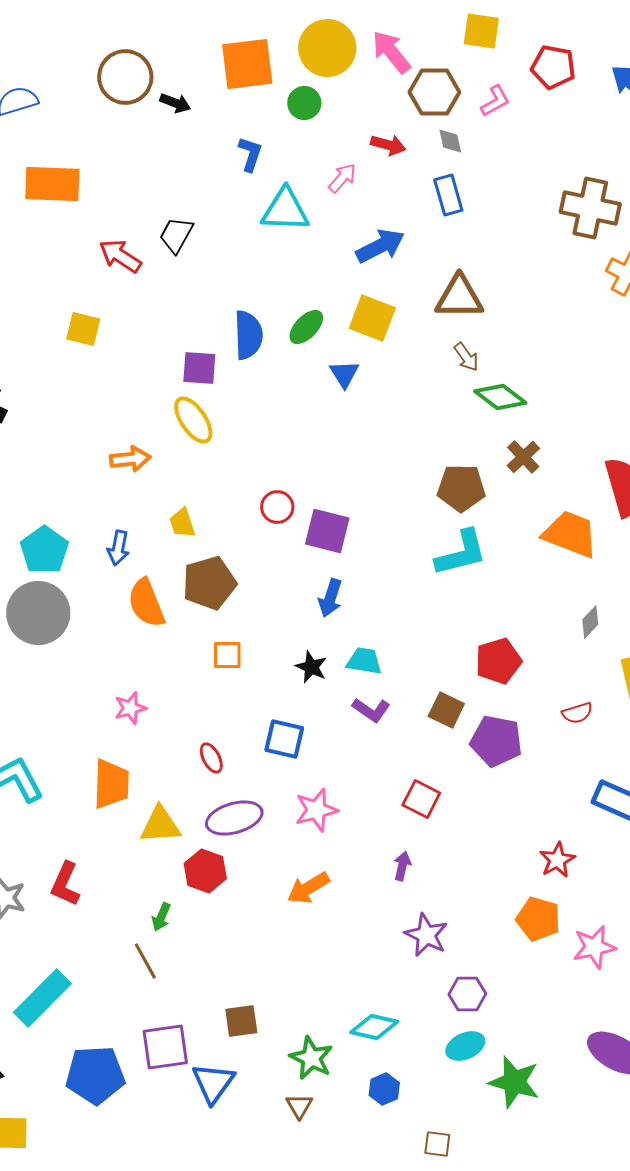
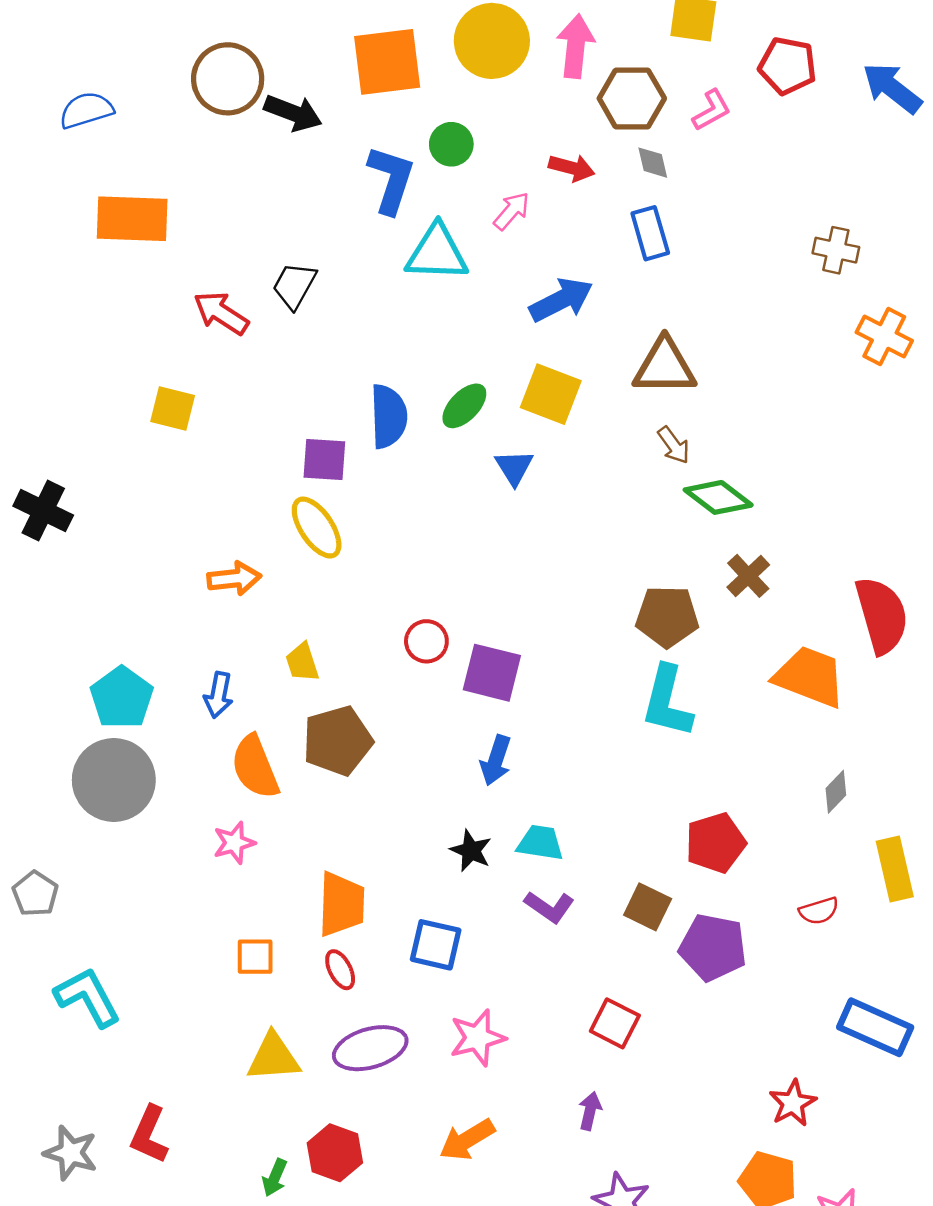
pink arrow: (391, 52) -> (576, 46), turned 45
black arrow: (175, 103) -> (293, 113), size x1.4
green circle: (304, 103) -> (451, 144), moved
blue L-shape: (250, 154) -> (391, 180), size x1.5
brown cross: (590, 208) -> (836, 250), size x0.6
cyan L-shape: (461, 553) -> (667, 701), turned 118
orange square: (227, 655) -> (255, 957), moved
pink star: (130, 708) -> (234, 843), moved
orange trapezoid: (111, 784) -> (341, 904), moved
red hexagon: (205, 871) -> (335, 1153), moved

